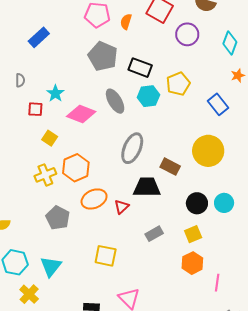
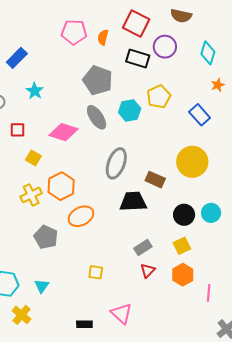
gray pentagon: (103, 56) -> (98, 80), moved
black rectangle: (140, 68) -> (138, 59), moved
cyan star: (55, 93) -> (35, 91), moved
red triangle: (122, 207) -> (148, 271), moved
yellow square: (106, 256) -> (96, 272), size x0.7
cyan triangle: (51, 266) -> (42, 286), size x0.7

